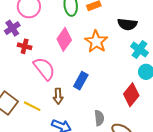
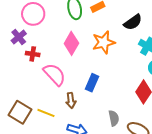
black semicircle: (127, 24) -> (133, 22), turned -36
orange star: (96, 42) -> (104, 42), turned 30

